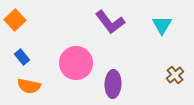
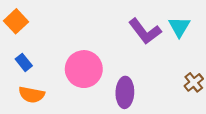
purple L-shape: (110, 22) -> (145, 31), moved

